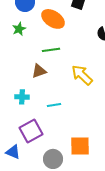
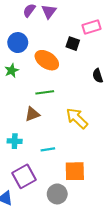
orange square: (80, 146) -> (75, 171), moved
gray circle: (53, 159) -> (57, 194), moved

